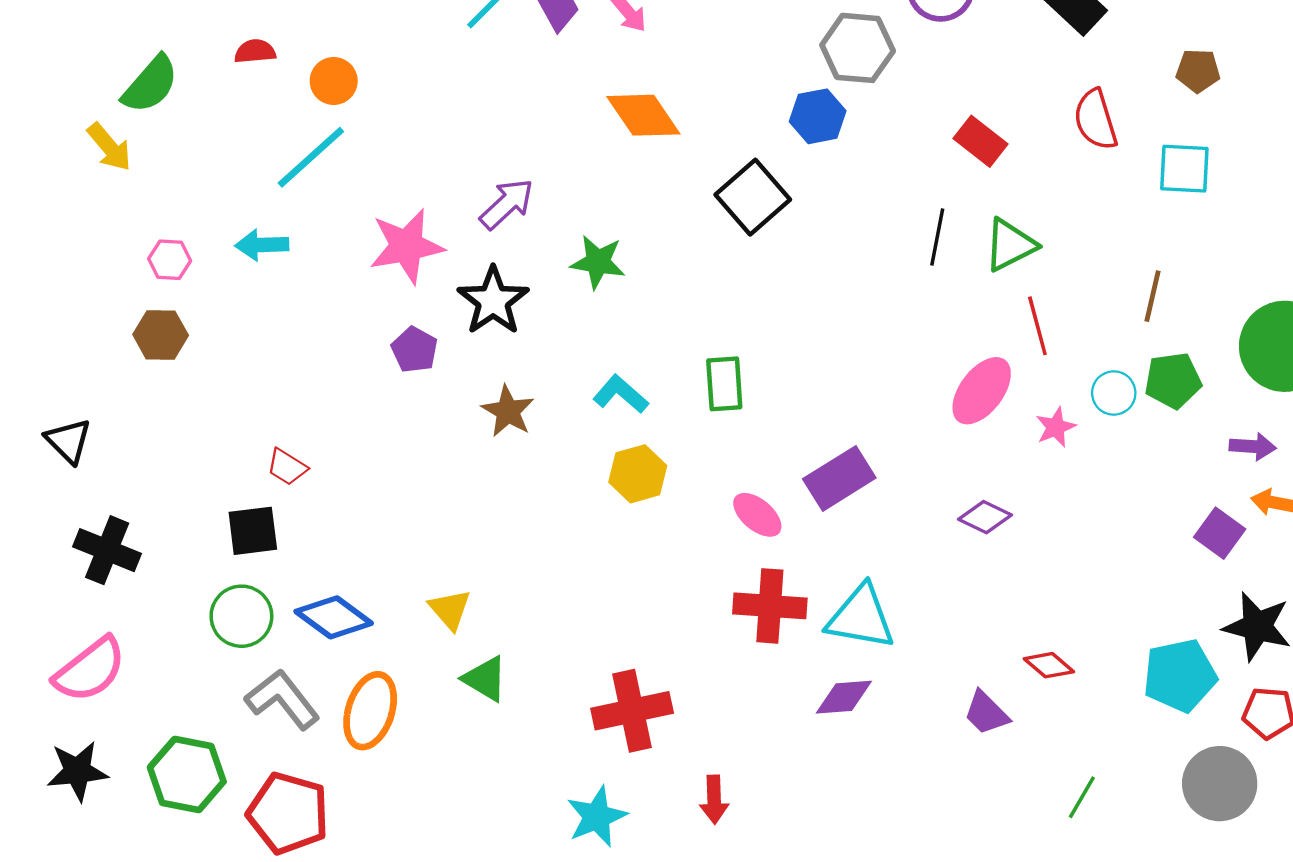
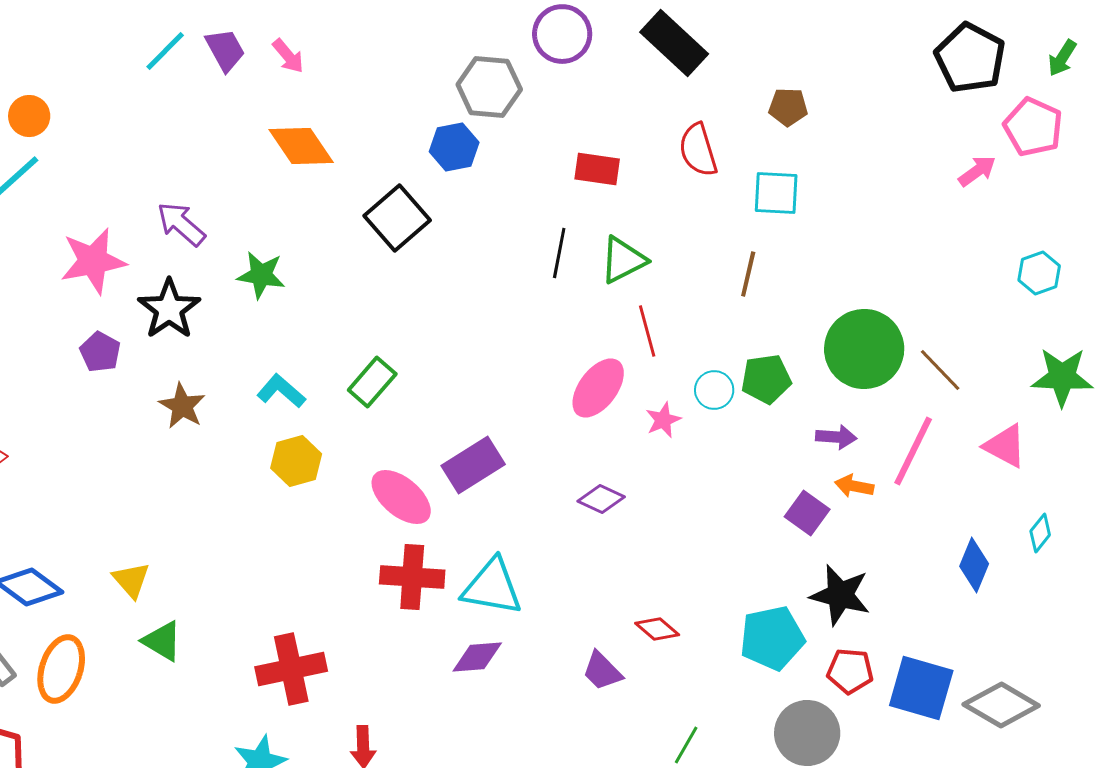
red rectangle: (981, 141) -> (597, 169), turned -30
purple arrow: (507, 204) -> (181, 224), turned -96
brown line: (1152, 296) -> (748, 274), moved
green rectangle: (724, 384) -> (372, 382), turned 45
pink ellipse: (757, 515) -> (401, 497), size x1.4

